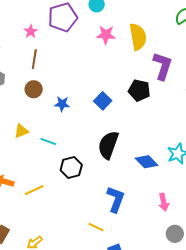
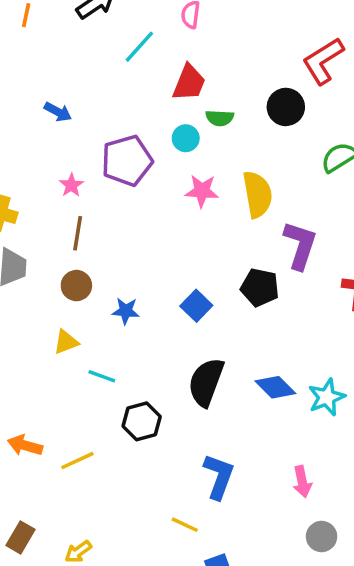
yellow triangle: (21, 131) -> (66, 342), moved
blue diamond: (147, 162) -> (275, 387), moved

